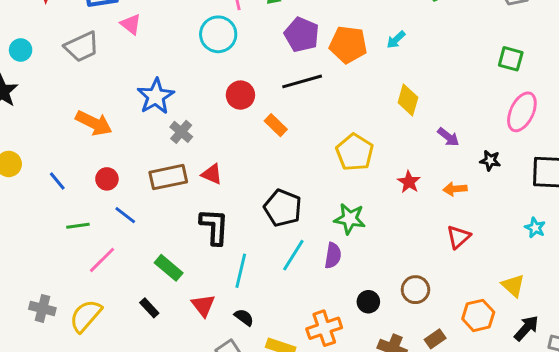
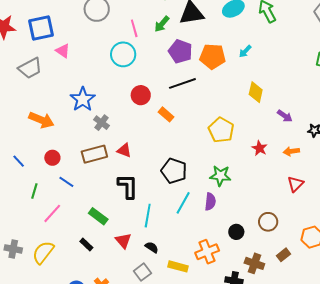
green line: (78, 226) -> (34, 191), turned -63

